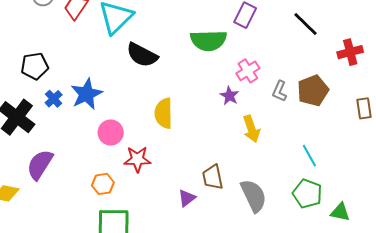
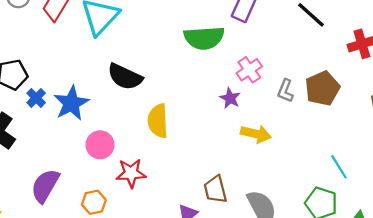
black semicircle: (142, 55) -> (125, 77), moved
blue cross: (54, 99) -> (36, 98), moved
yellow arrow: (251, 129) -> (256, 134), turned -56
cyan line: (309, 156) -> (339, 167), moved
purple semicircle: (40, 165) -> (45, 186), moved

